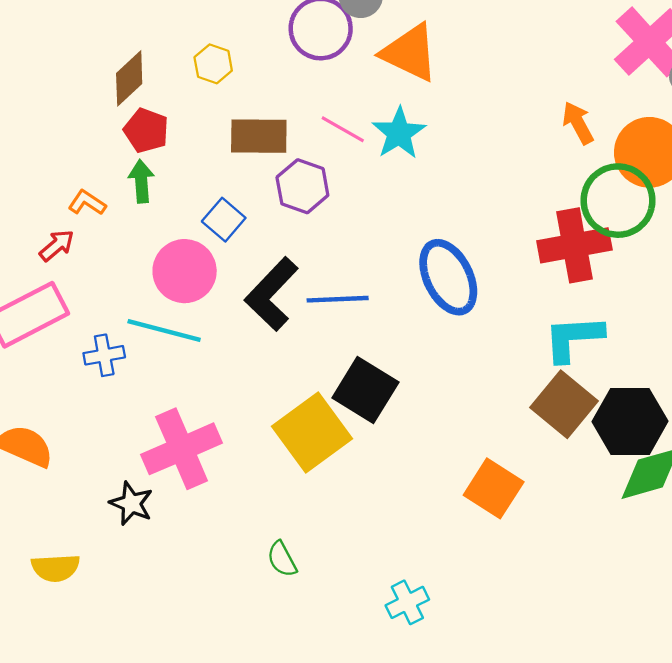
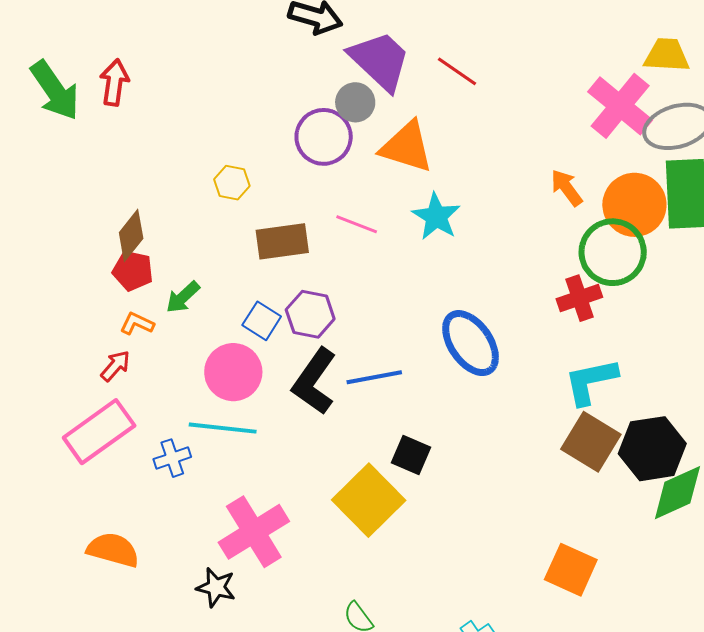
brown diamond: (129, 78) -> (131, 236), moved
red pentagon: (146, 131) -> (133, 271), moved
cyan star: (399, 133) -> (436, 217), moved
green arrow: (141, 181) -> (183, 297), turned -120
purple hexagon: (302, 186) -> (310, 314), moved
red cross: (574, 245) -> (579, 298), size x0.7
black square: (365, 390) -> (411, 455), size x0.7
orange square: (494, 488) -> (571, 570), moved

